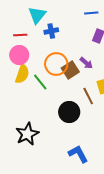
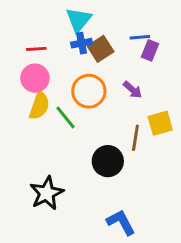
blue line: (91, 13) -> (140, 37), moved
cyan triangle: (37, 15) -> (79, 20), moved
brown square: (70, 70) -> (101, 49), moved
brown line: (88, 96) -> (135, 138), turned 36

